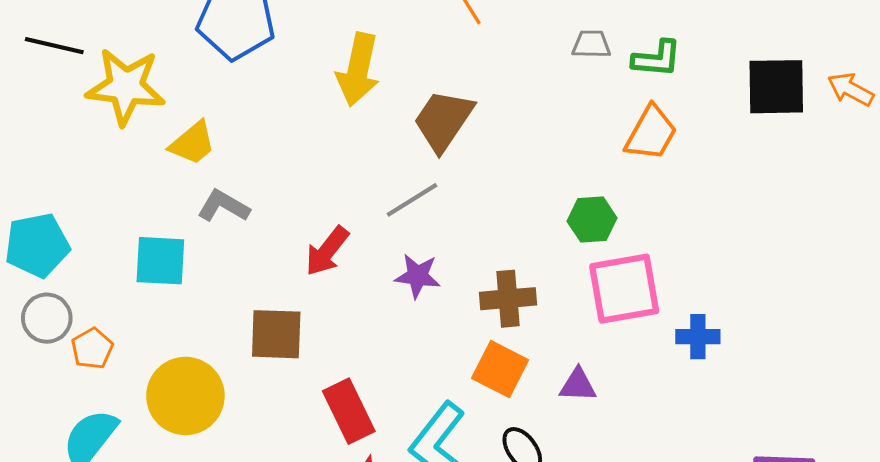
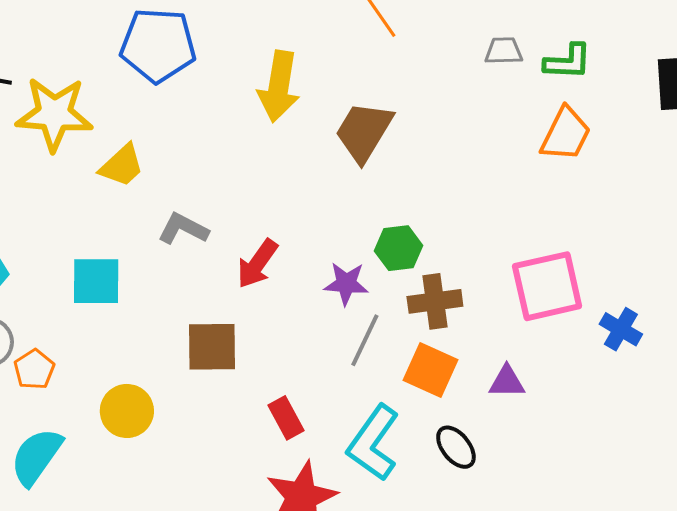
gray line: (412, 200) -> (365, 340), moved, turned -30
gray L-shape: (223, 206) -> (183, 229), moved
green hexagon: (592, 220) -> (398, 248), moved
blue cross: (698, 337) -> (621, 329), turned 33
yellow circle: (185, 396) -> (127, 411), size x0.7
red rectangle: (349, 411) -> (286, 418), size x0.7

